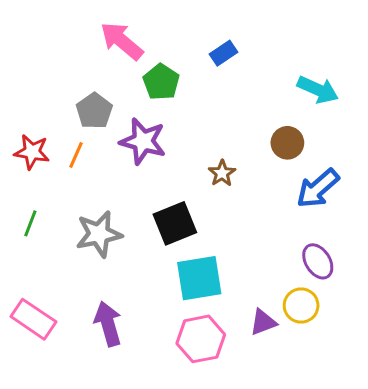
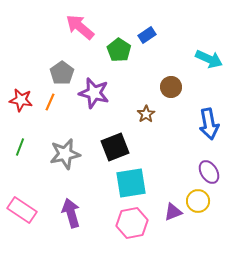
green pentagon: (161, 82) -> (119, 50), moved
brown circle: (287, 143) -> (171, 87), moved
blue arrow: (318, 188) -> (209, 124), turned -60

